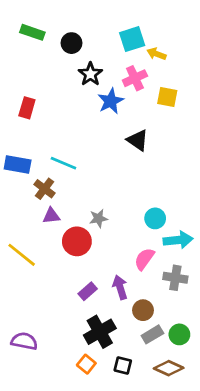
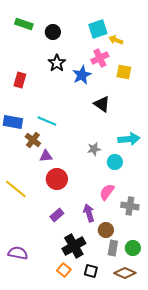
black star: (90, 74) -> (57, 63), moved
purple triangle: (51, 216) -> (46, 156), moved
gray star: (98, 218) -> (94, 149), moved
cyan arrow: (178, 240) -> (129, 139), moved
purple rectangle: (88, 291) -> (57, 215), moved
gray rectangle: (152, 334) -> (113, 248), turned -49

